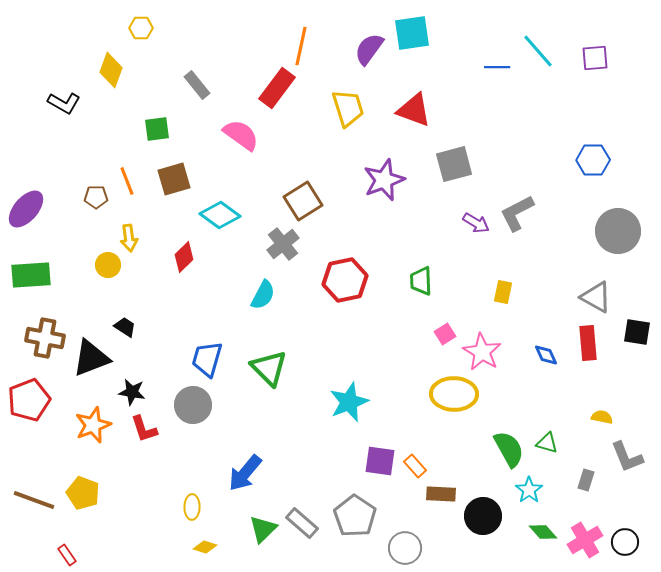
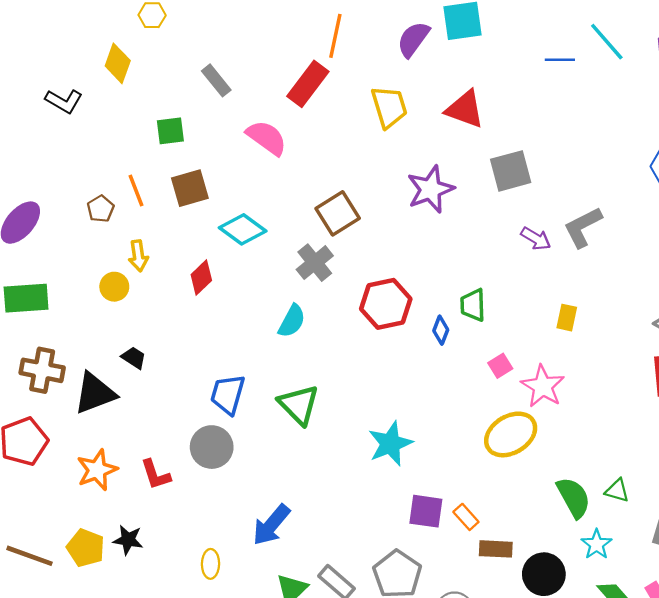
brown pentagon: (96, 197) -> (101, 209), turned -30
blue diamond: (546, 355) -> (441, 330), moved, turned 45
black star: (132, 392) -> (128, 540), moved
yellow ellipse: (454, 394) -> (511, 434), turned -33

